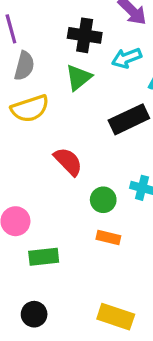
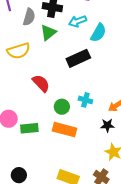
gray semicircle: (24, 66) -> (29, 17), moved
orange rectangle: (108, 238) -> (65, 130), size x1.6
green rectangle: (44, 257) -> (29, 128), moved

